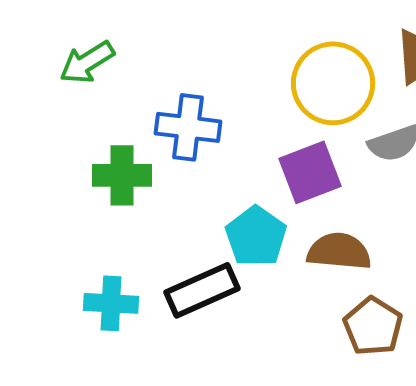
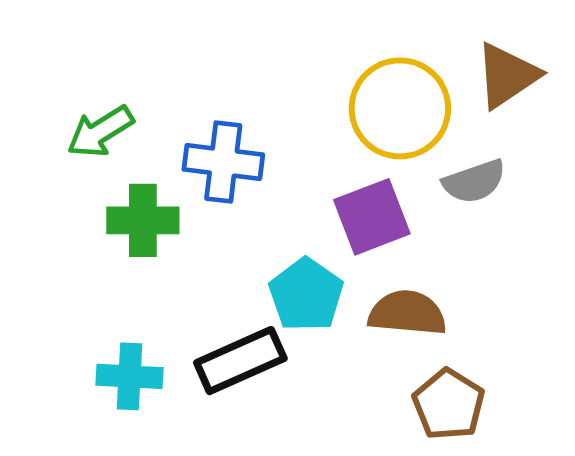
green arrow: (87, 62) -> (100, 132), moved

